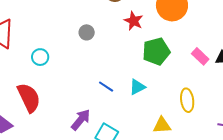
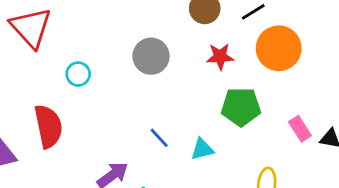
red star: (134, 21) -> (220, 57), turned 30
gray circle: (87, 32) -> (151, 56), size x1.6

